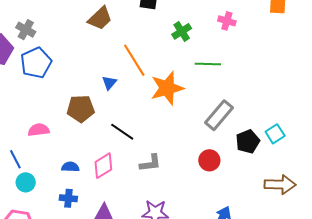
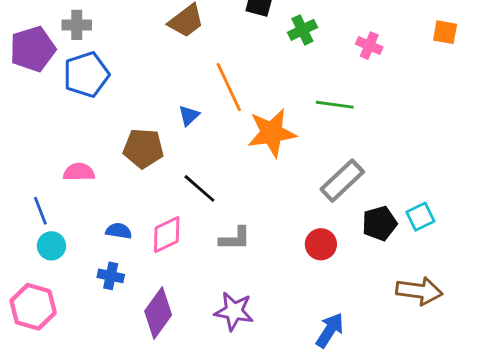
gray cross: (26, 30) -> (77, 25), turned -36
green cross: (182, 31) -> (302, 30), moved

